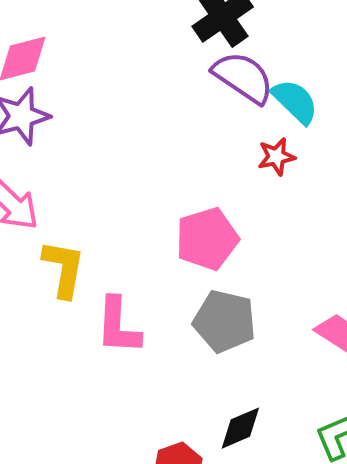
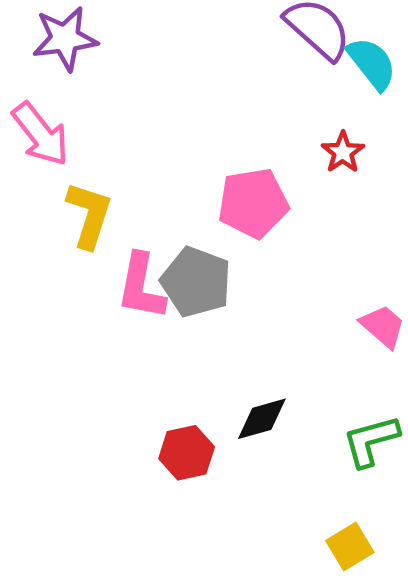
red star: (276, 157) -> (343, 152), moved, turned -30
gray pentagon: (225, 321) -> (196, 282), moved

